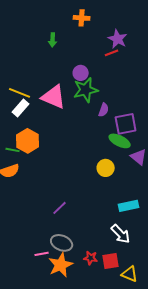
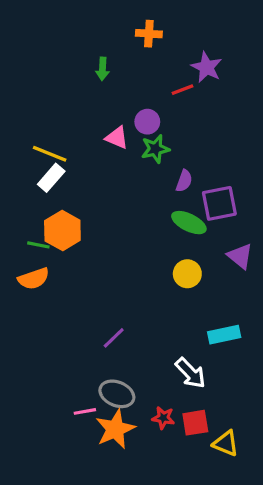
red line: (112, 53) -> (183, 90), moved
green star: (86, 90) -> (155, 149), size x0.7
pink triangle: (54, 97) -> (117, 138), moved, size x0.6
green ellipse: (120, 141) -> (189, 223), moved
white arrow: (121, 234) -> (191, 373), moved

